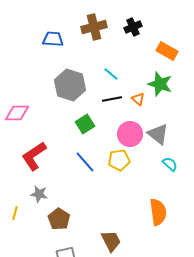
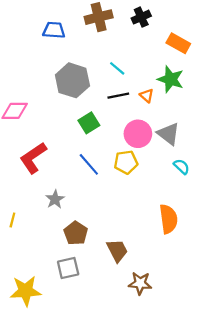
gray star: (39, 194) -> (55, 199), moved, turned 30
brown pentagon: (59, 219) -> (76, 233), moved

